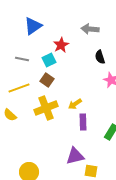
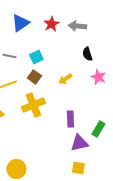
red star: (61, 45) -> (51, 24), moved
yellow arrow: (75, 104) -> (65, 79), moved
purple triangle: (75, 156) -> (79, 143), moved

